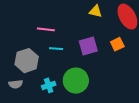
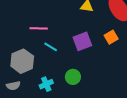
cyan line: (56, 49) -> (51, 47), turned 32
green circle: (76, 81) -> (73, 77), size x0.6

